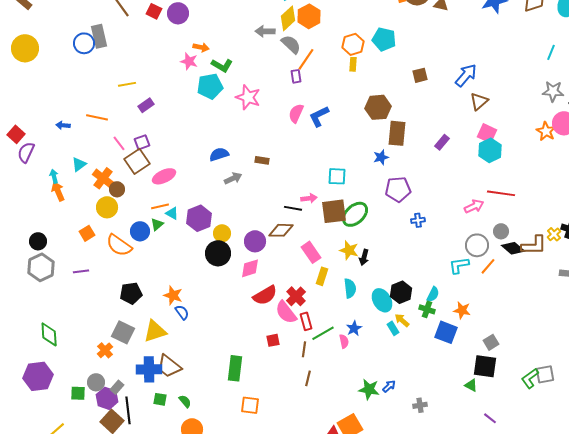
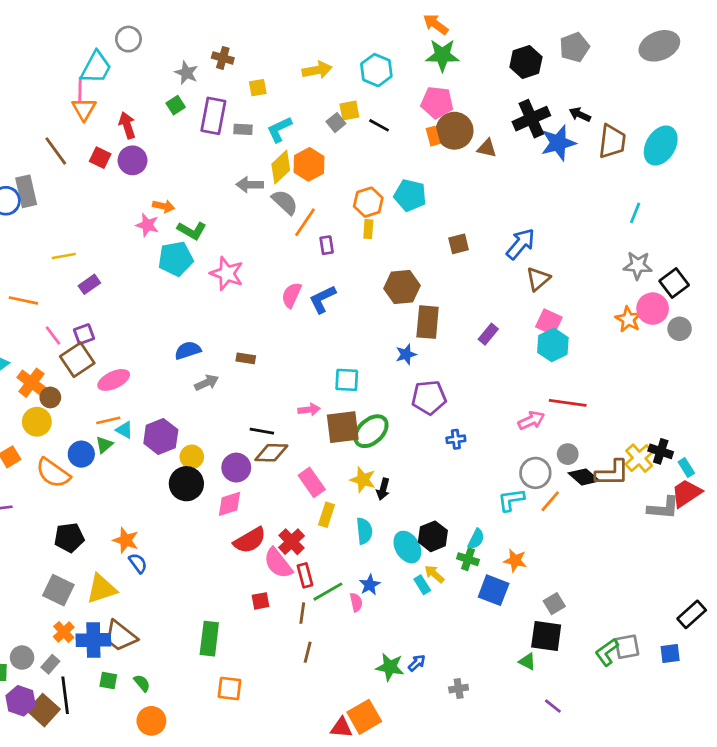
purple rectangle: (296, 76) -> (327, 245), moved
black line: (293, 208) -> (262, 431), moved
yellow cross: (554, 234) -> (639, 458), size x1.5
orange cross: (105, 350) -> (64, 632), moved
purple hexagon: (107, 398) -> (21, 701), moved

